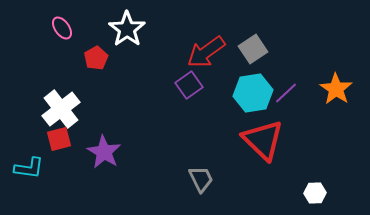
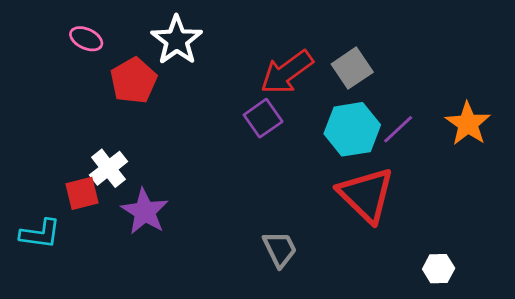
pink ellipse: (62, 28) -> (86, 39), turned -30
red pentagon: (96, 58) -> (134, 81), size x1.4
white cross: (61, 109) -> (108, 168), moved, size x0.7

